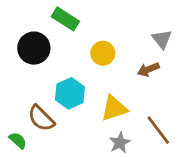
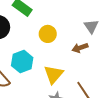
yellow triangle: (114, 108) -> (53, 74), turned -35

